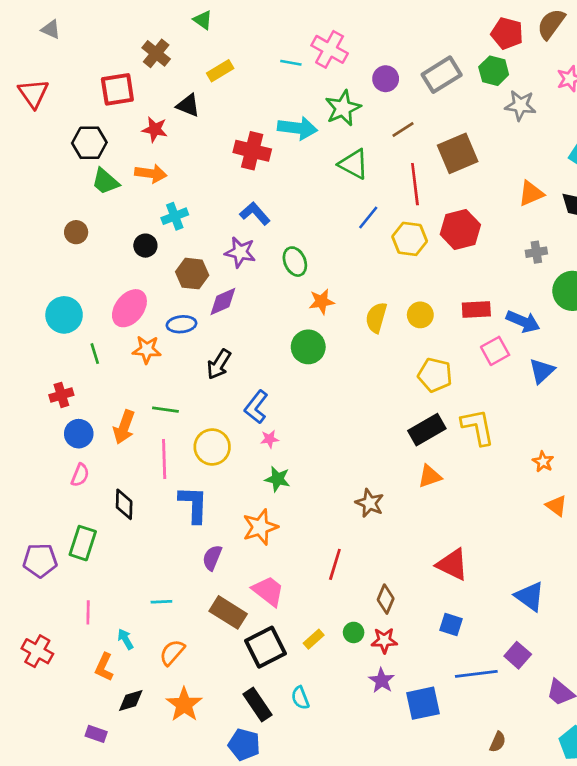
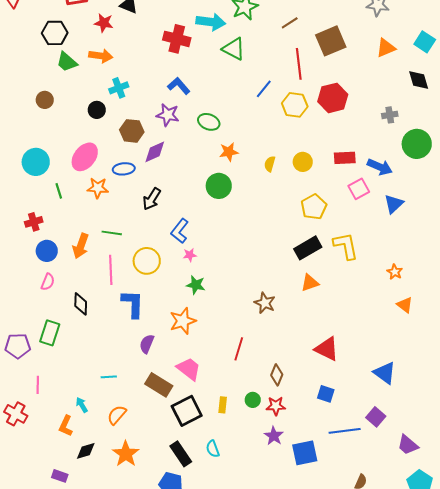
green triangle: (354, 164) -> (234, 49), moved
orange triangle: (531, 193) -> (386, 48), moved
green ellipse: (295, 262) -> (209, 122), turned -45
yellow semicircle: (376, 318) -> (270, 164), size x0.7
yellow pentagon: (435, 375) -> (314, 207), turned 30
pink line: (88, 612) -> (38, 385), moved
yellow rectangle: (314, 639) -> (223, 405), turned -42

